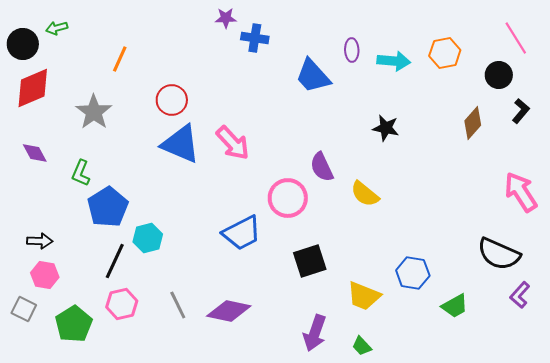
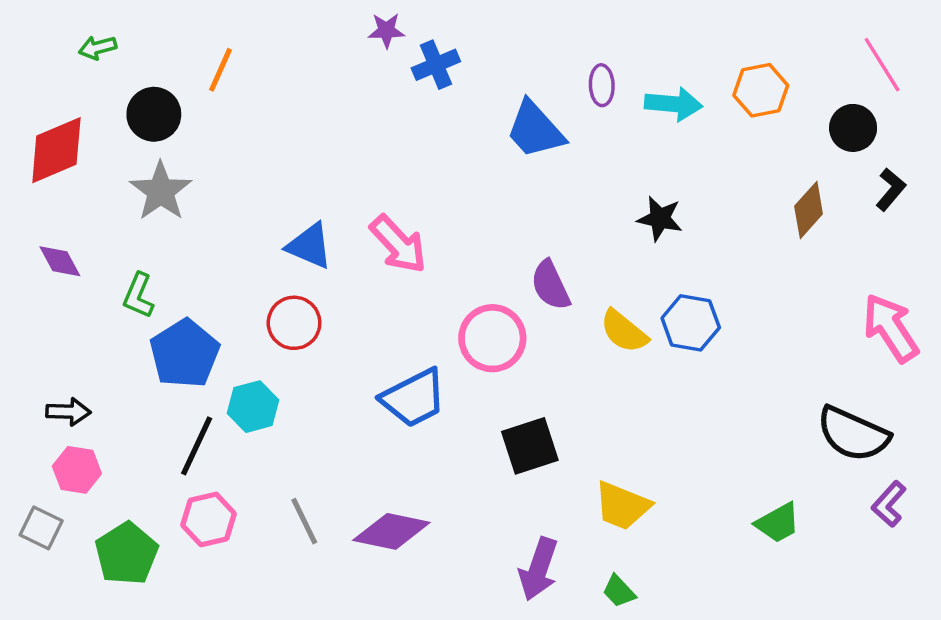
blue cross: (255, 38) -> (436, 65), turned -32
black circle: (23, 44) -> (154, 114), moved
orange line: (120, 59) -> (221, 70), moved
red circle: (172, 100) -> (294, 323), moved
blue triangle: (181, 144) -> (309, 246), size x0.7
blue hexagon: (413, 273) -> (691, 323), moved

